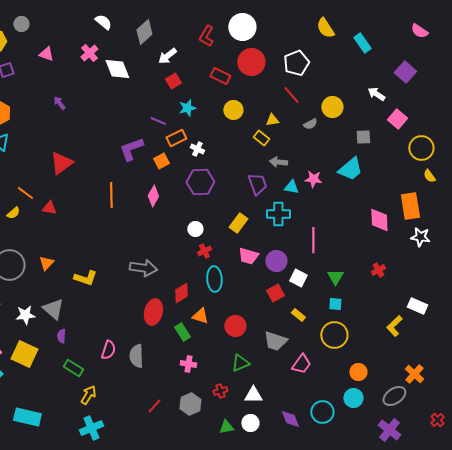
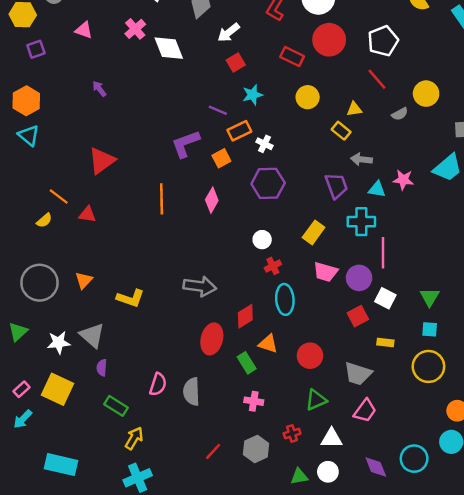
pink line: (313, 240) -> (383, 253), moved
yellow rectangle: (298, 315) -> (385, 343), turned -32
pink trapezoid: (301, 364) -> (365, 411), moved

